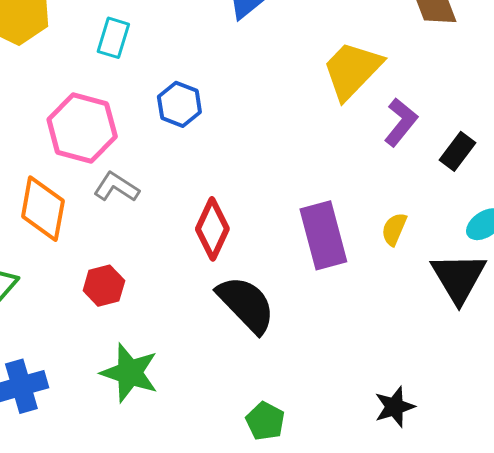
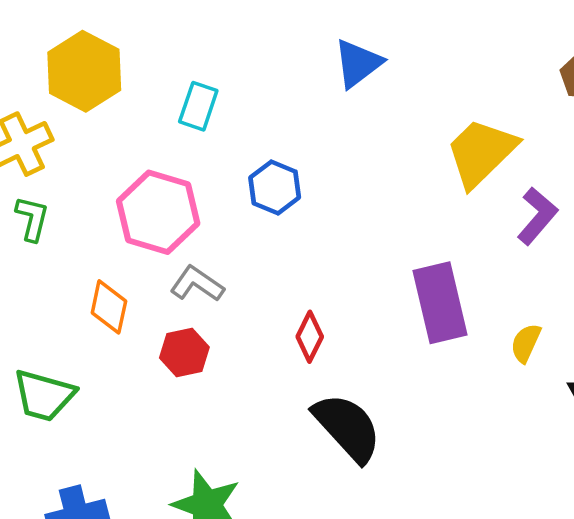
orange diamond: (43, 209) -> (109, 307), size x0.7
red diamond: (212, 229) -> (310, 337), size x0.7
purple rectangle: (323, 235) -> (440, 303), moved
red hexagon: (104, 286) -> (184, 353), moved

